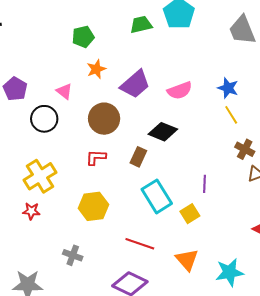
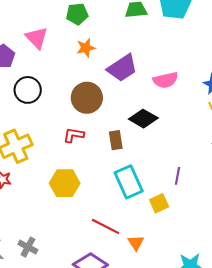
pink triangle: (64, 91) -> (37, 38), moved, size x1.4
brown rectangle: (138, 157) -> (116, 140), turned -42
gray cross: (73, 255) -> (28, 247), moved
orange triangle: (187, 260) -> (136, 243), moved, size x0.7

